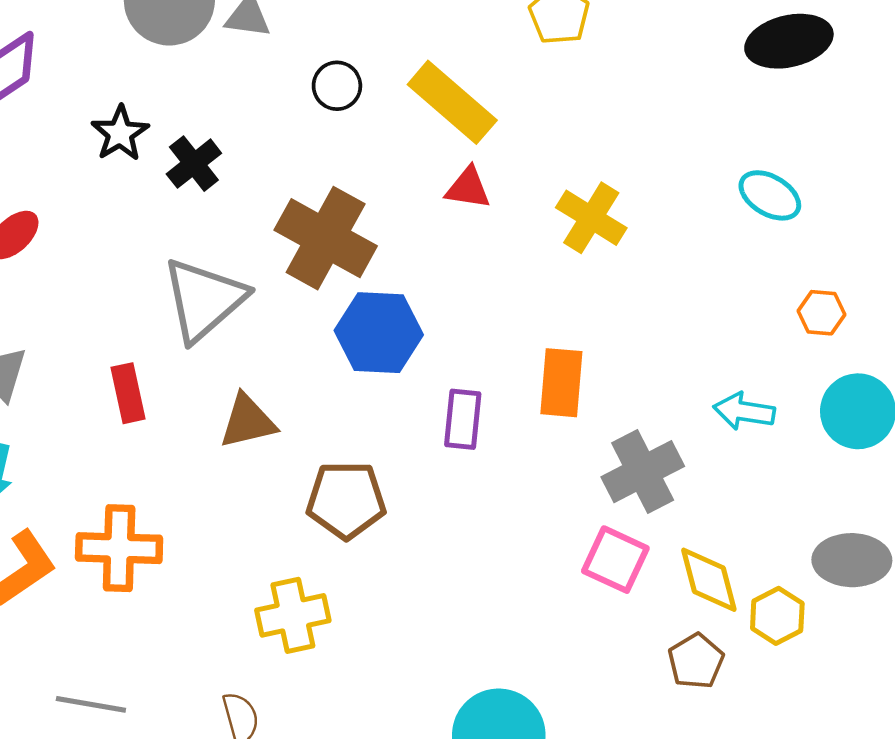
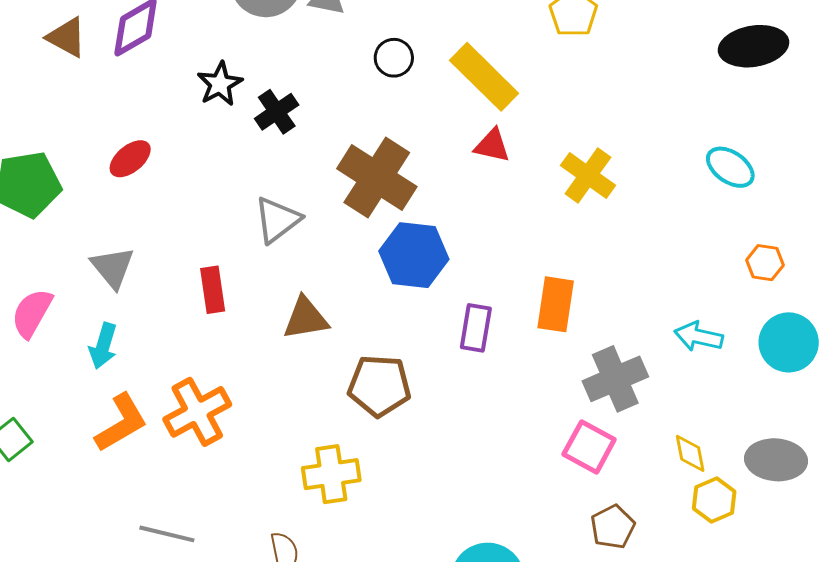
gray triangle: (204, 300) -> (277, 220), size x0.7
orange cross: (119, 548) -> (197, 412), turned -34
yellow diamond: (709, 580) -> (690, 453), moved, size x0.7
brown pentagon: (696, 661) -> (613, 527), moved

